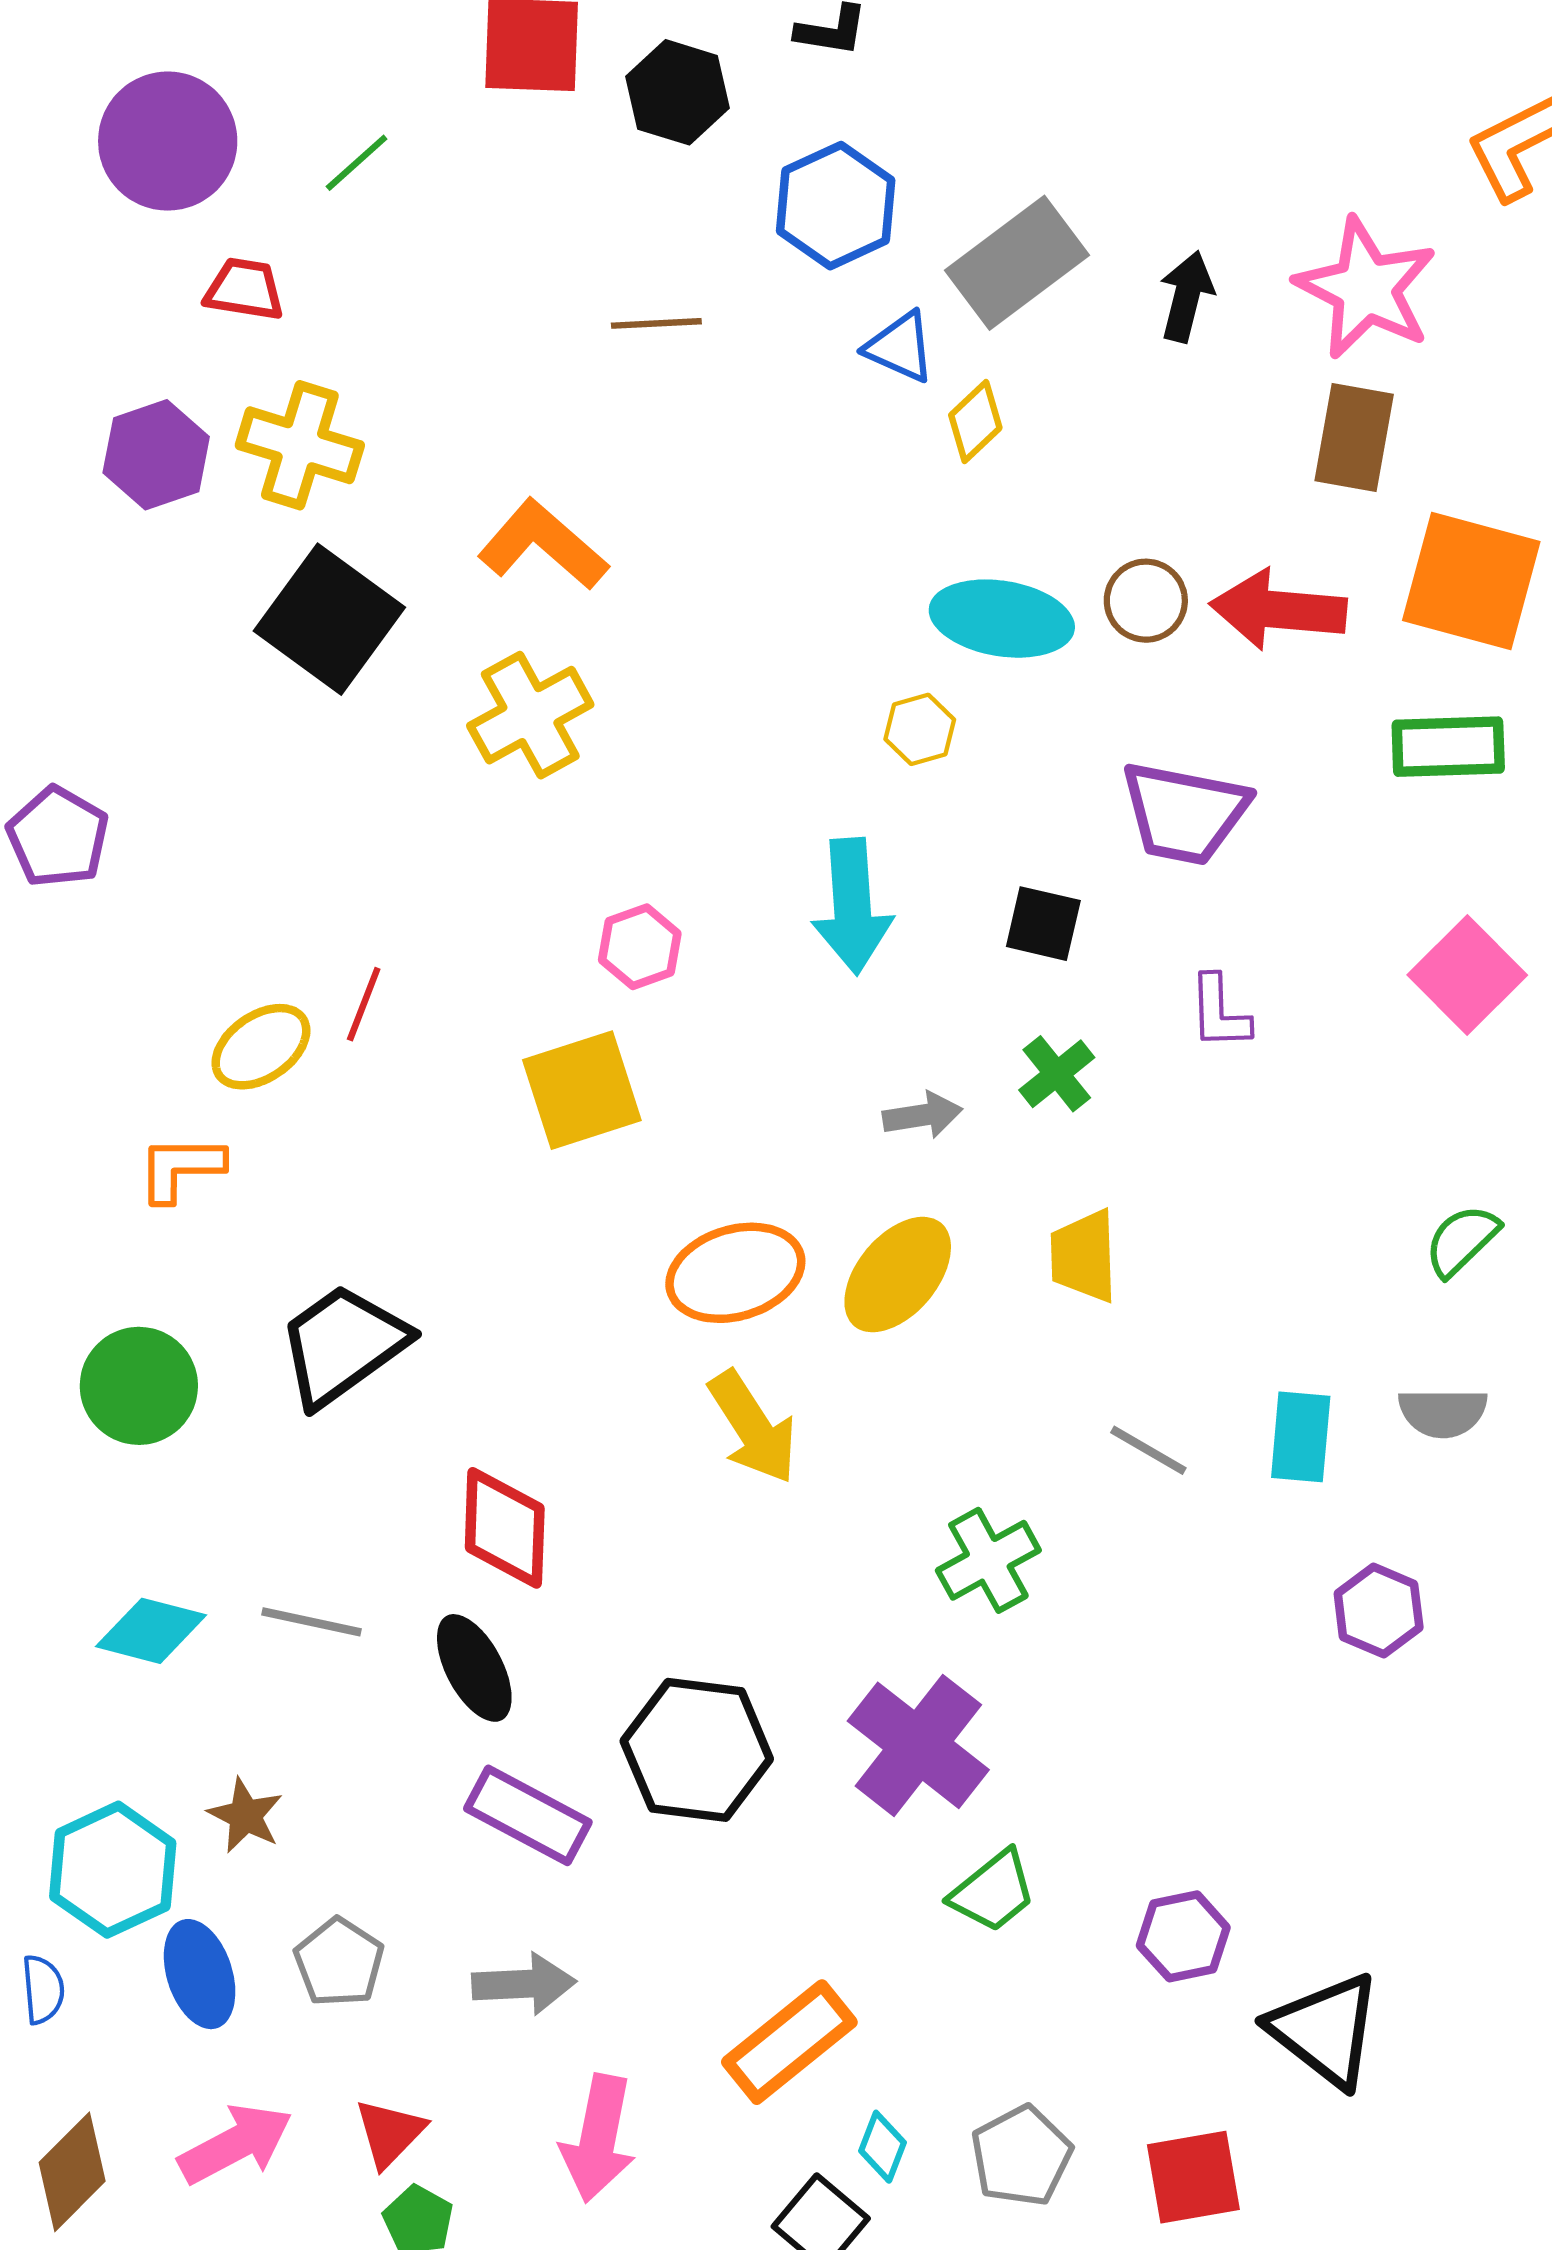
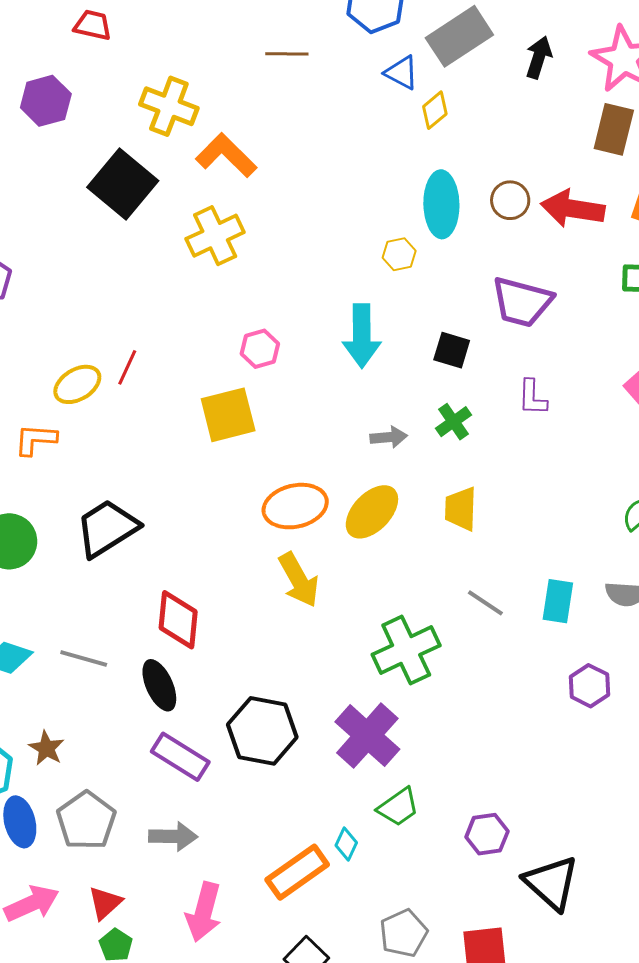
yellow cross: (300, 445) -> (169, 106), moved
cyan ellipse: (1002, 619) -> (441, 204), turned 76
green cross: (988, 1560) -> (406, 650), size x1.4
gray pentagon: (339, 1962) -> (86, 821), size x1.4
cyan diamond: (883, 2147) -> (346, 844), moved

